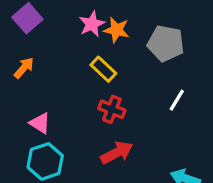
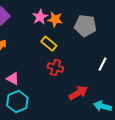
white line: (177, 100) -> (102, 64), moved
red arrow: (117, 153) -> (78, 93), moved

